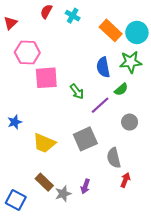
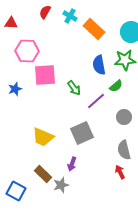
red triangle: (10, 23) -> (11, 23), turned 48
orange rectangle: (111, 30) -> (94, 29), moved
blue star: (15, 122) -> (15, 89), moved
gray semicircle: (114, 158) -> (124, 150), moved
red arrow: (125, 180) -> (120, 172), turned -48
purple arrow: (85, 186) -> (72, 164), moved

